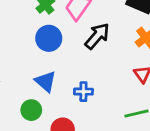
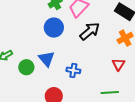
green circle: (31, 110) -> (26, 67), moved

